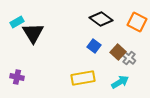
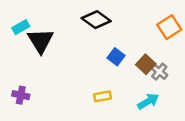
black diamond: (101, 19) -> (96, 20), moved
orange square: (137, 22) -> (169, 27), turned 30
yellow rectangle: (83, 78) -> (102, 96), size x0.6

